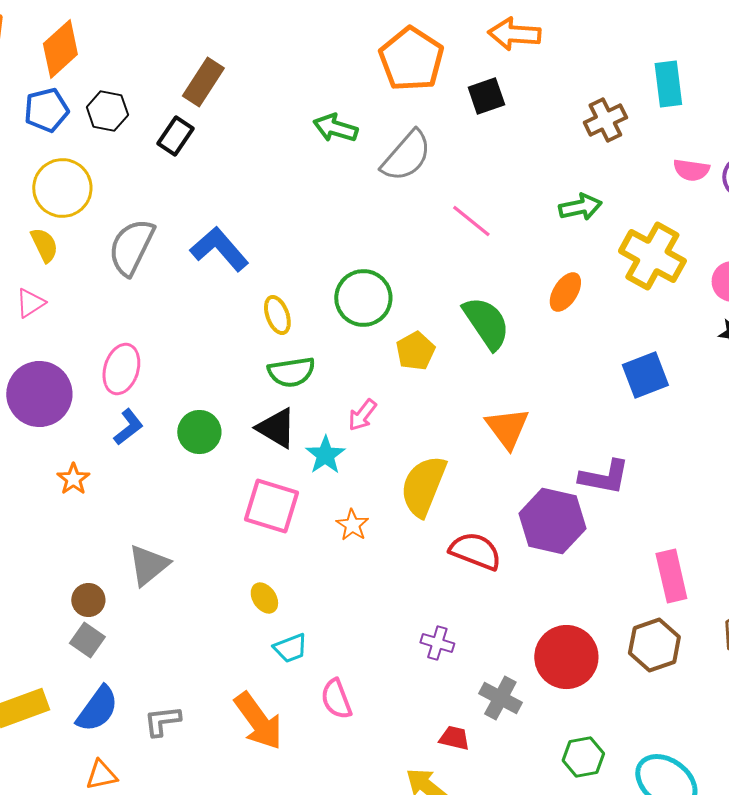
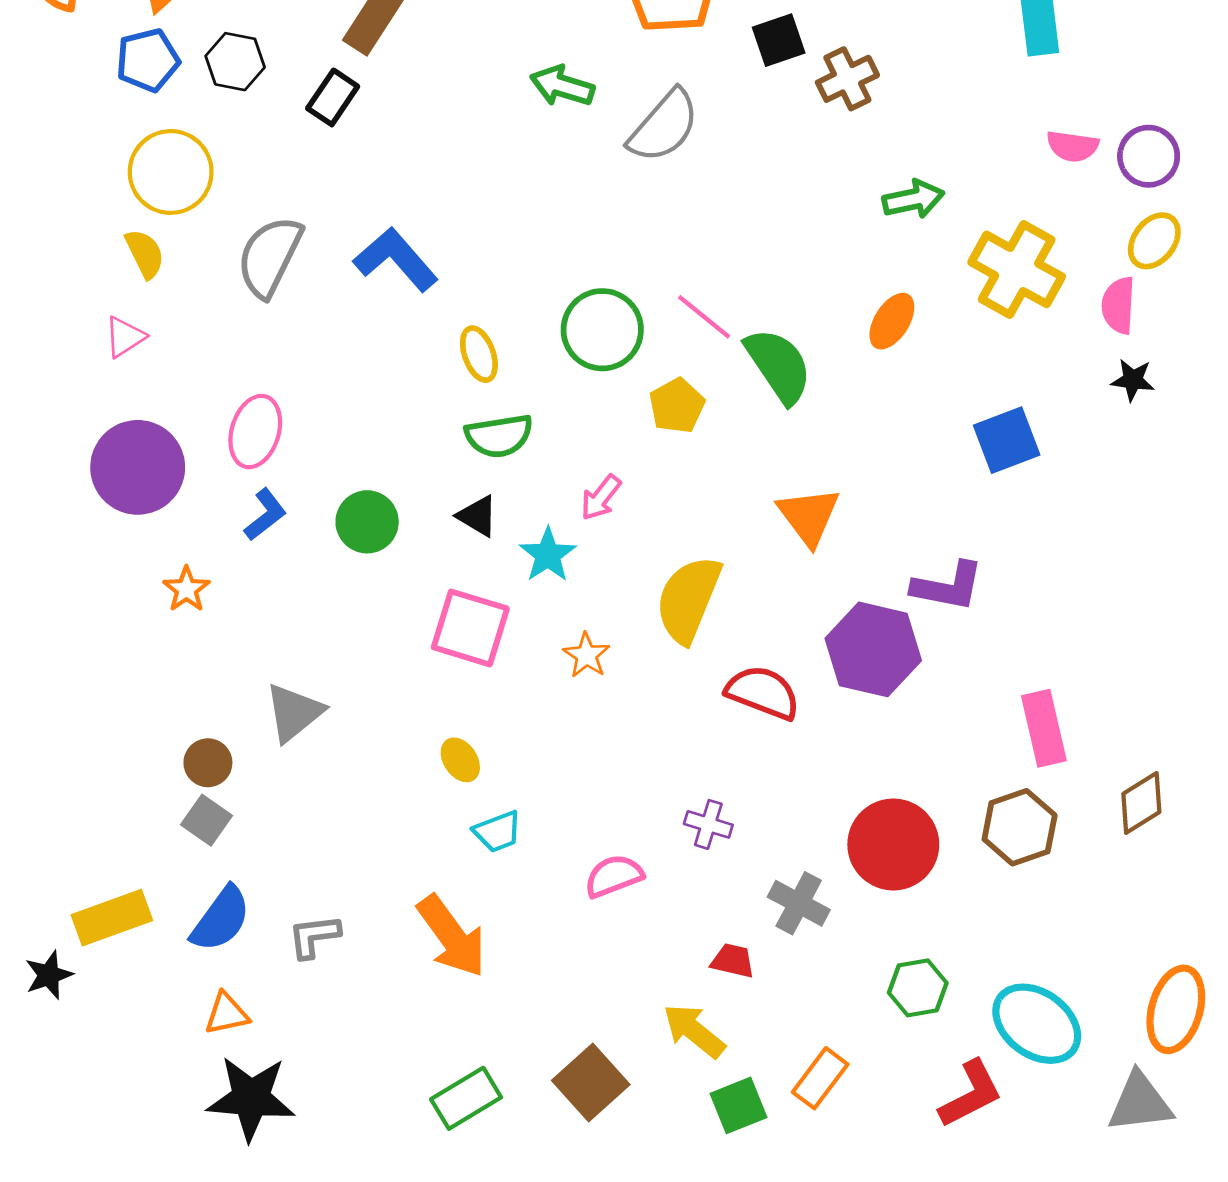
brown cross: (605, 120) -> (847, 79), moved
pink line: (471, 221) -> (704, 317), moved
black triangle: (276, 428) -> (477, 516), size x0.7
pink semicircle: (336, 699) -> (614, 876), moved, turned 90

